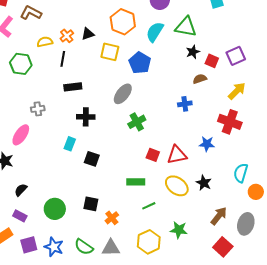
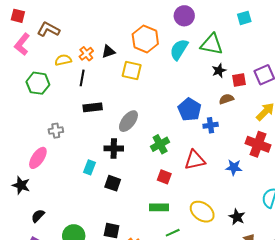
red square: (212, 61) -> (239, 80), turned -32
blue pentagon: (140, 63) -> (190, 109), moved
gray ellipse: (123, 94) -> (128, 121), moved
black cross: (86, 117) -> (114, 148), moved
red square: (153, 155) -> (164, 177), moved
red triangle: (177, 155) -> (195, 160), moved
black star: (204, 183) -> (237, 217), moved

